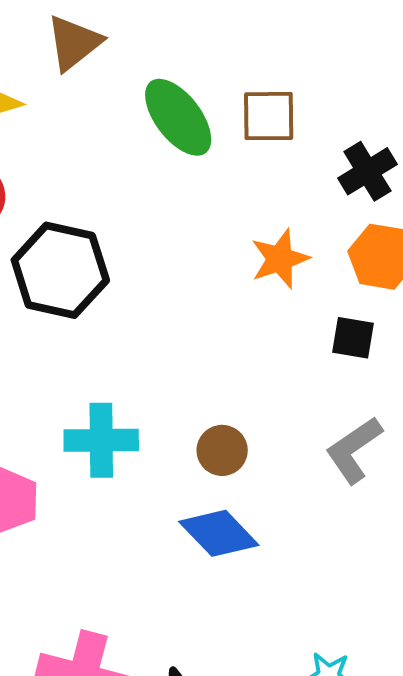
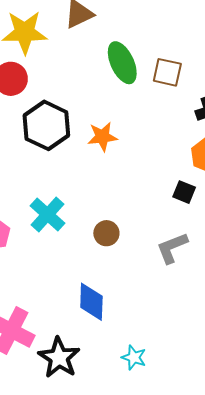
orange star: (280, 259) -> (102, 137), moved
cyan cross: (101, 440) -> (48, 215), turned 30
blue diamond: (219, 533) -> (91, 302), moved, turned 33

